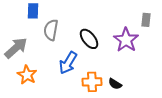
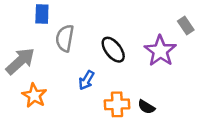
gray rectangle: (146, 20) -> (186, 25), turned -40
blue arrow: (68, 63) -> (86, 80), size x0.7

